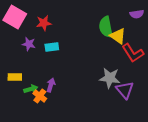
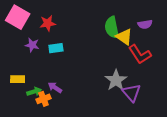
purple semicircle: (137, 14) -> (145, 24), moved
gray star: (110, 78) -> (116, 80), turned 30
purple arrow: (51, 85) -> (55, 87), turned -72
orange cross: (40, 96) -> (43, 99), turned 32

